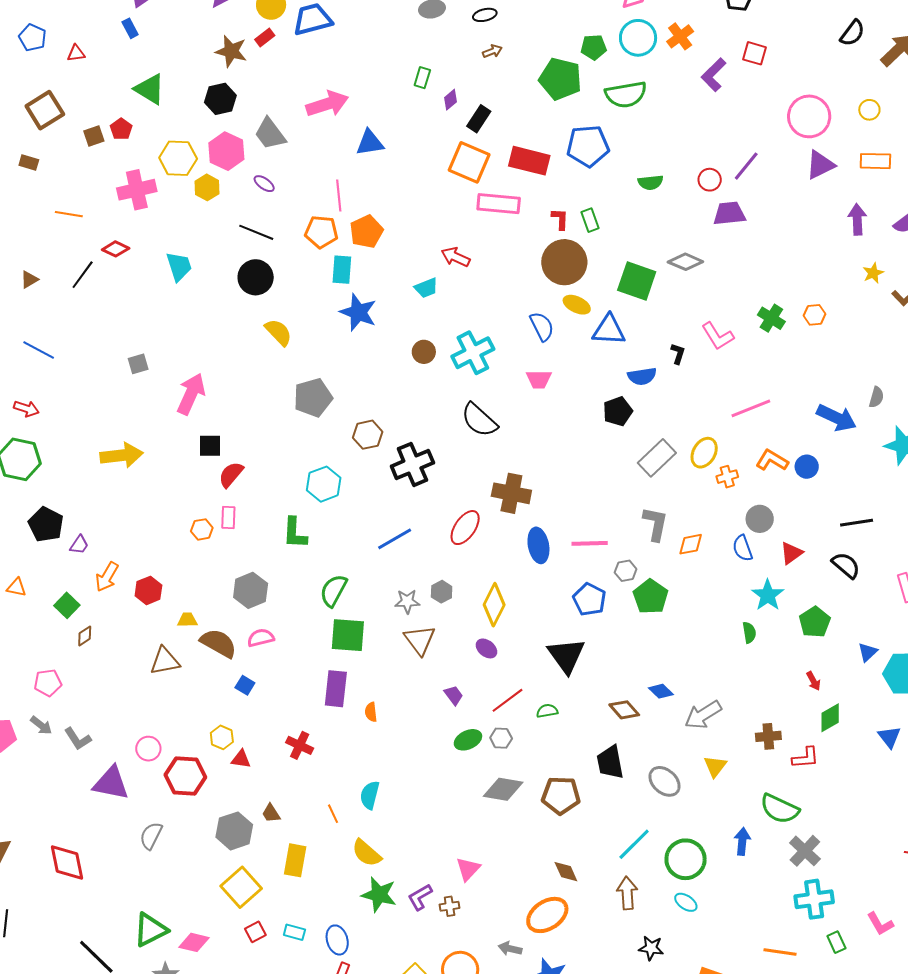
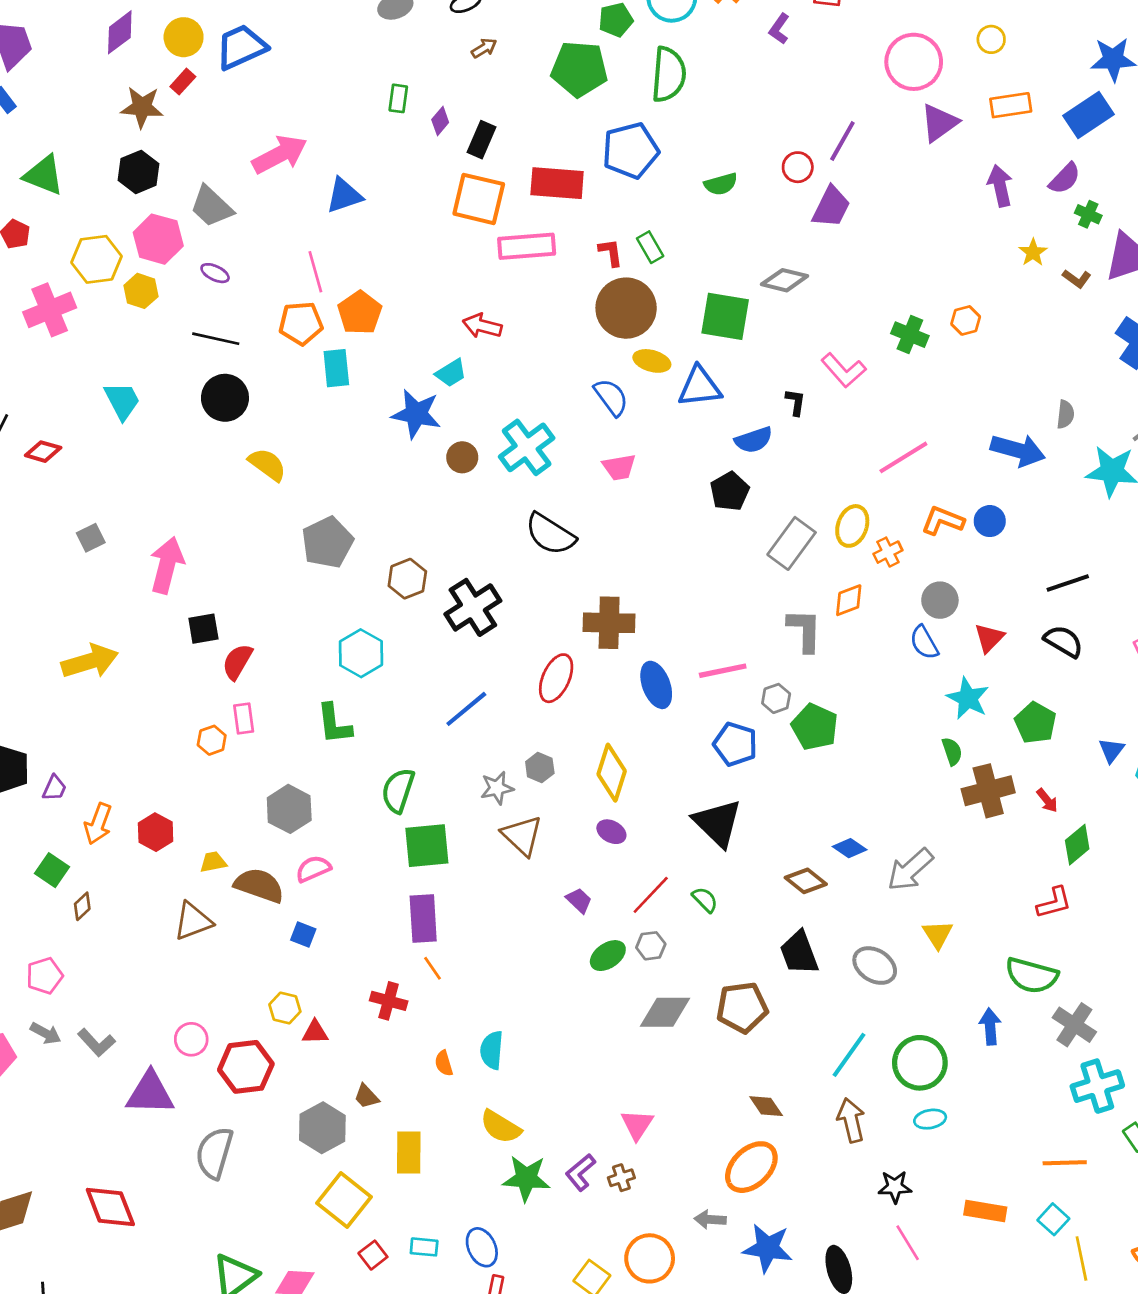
purple L-shape: (714, 75) -> (779, 29), size x0.7
green semicircle: (626, 94) -> (669, 74), turned -66
purple trapezoid: (729, 213) -> (831, 207), turned 132
red diamond: (116, 249) -> (43, 452), moved
blue star: (358, 312) -> (416, 414), moved
orange diamond: (691, 544) -> (849, 600), moved
green semicircle: (547, 711) -> (705, 900), turned 65
orange semicircle: (371, 712) -> (444, 1063), moved
brown cross: (768, 736) -> (988, 791), moved, size x1.5
orange line: (333, 814) -> (433, 968), moved
gray semicircle: (151, 836) -> (214, 1153), size x1.4
cyan ellipse: (686, 902) -> (930, 1119), turned -35

